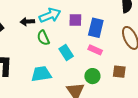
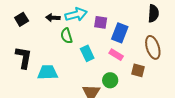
brown square: (119, 72) -> (138, 70), moved
cyan trapezoid: (41, 74) -> (48, 72), moved

